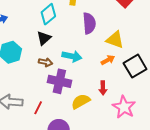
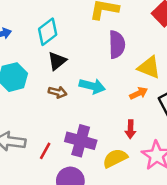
cyan diamond: (48, 14) -> (48, 32), moved
purple cross: (59, 81) -> (81, 141), moved
yellow semicircle: (81, 101) -> (115, 158), moved

